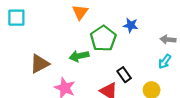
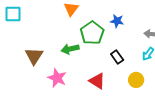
brown triangle: (40, 64) -> (34, 56), turned -30
black rectangle: (124, 75) -> (117, 57), moved

